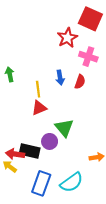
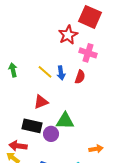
yellow line: (38, 89) -> (45, 72), moved, turned -42
green triangle: (64, 128) -> (65, 121), turned -48
black rectangle: (30, 151) -> (32, 126), moved

